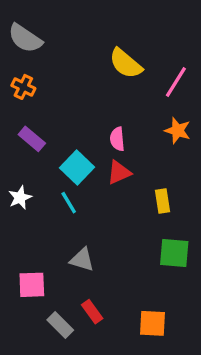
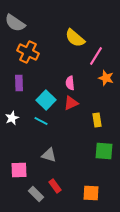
pink line: (176, 82) -> (96, 56), moved
orange cross: (23, 87) -> (28, 52), moved, size x1.5
purple rectangle: (32, 139) -> (19, 83), turned 49
cyan line: (69, 203) -> (41, 121), turned -32

